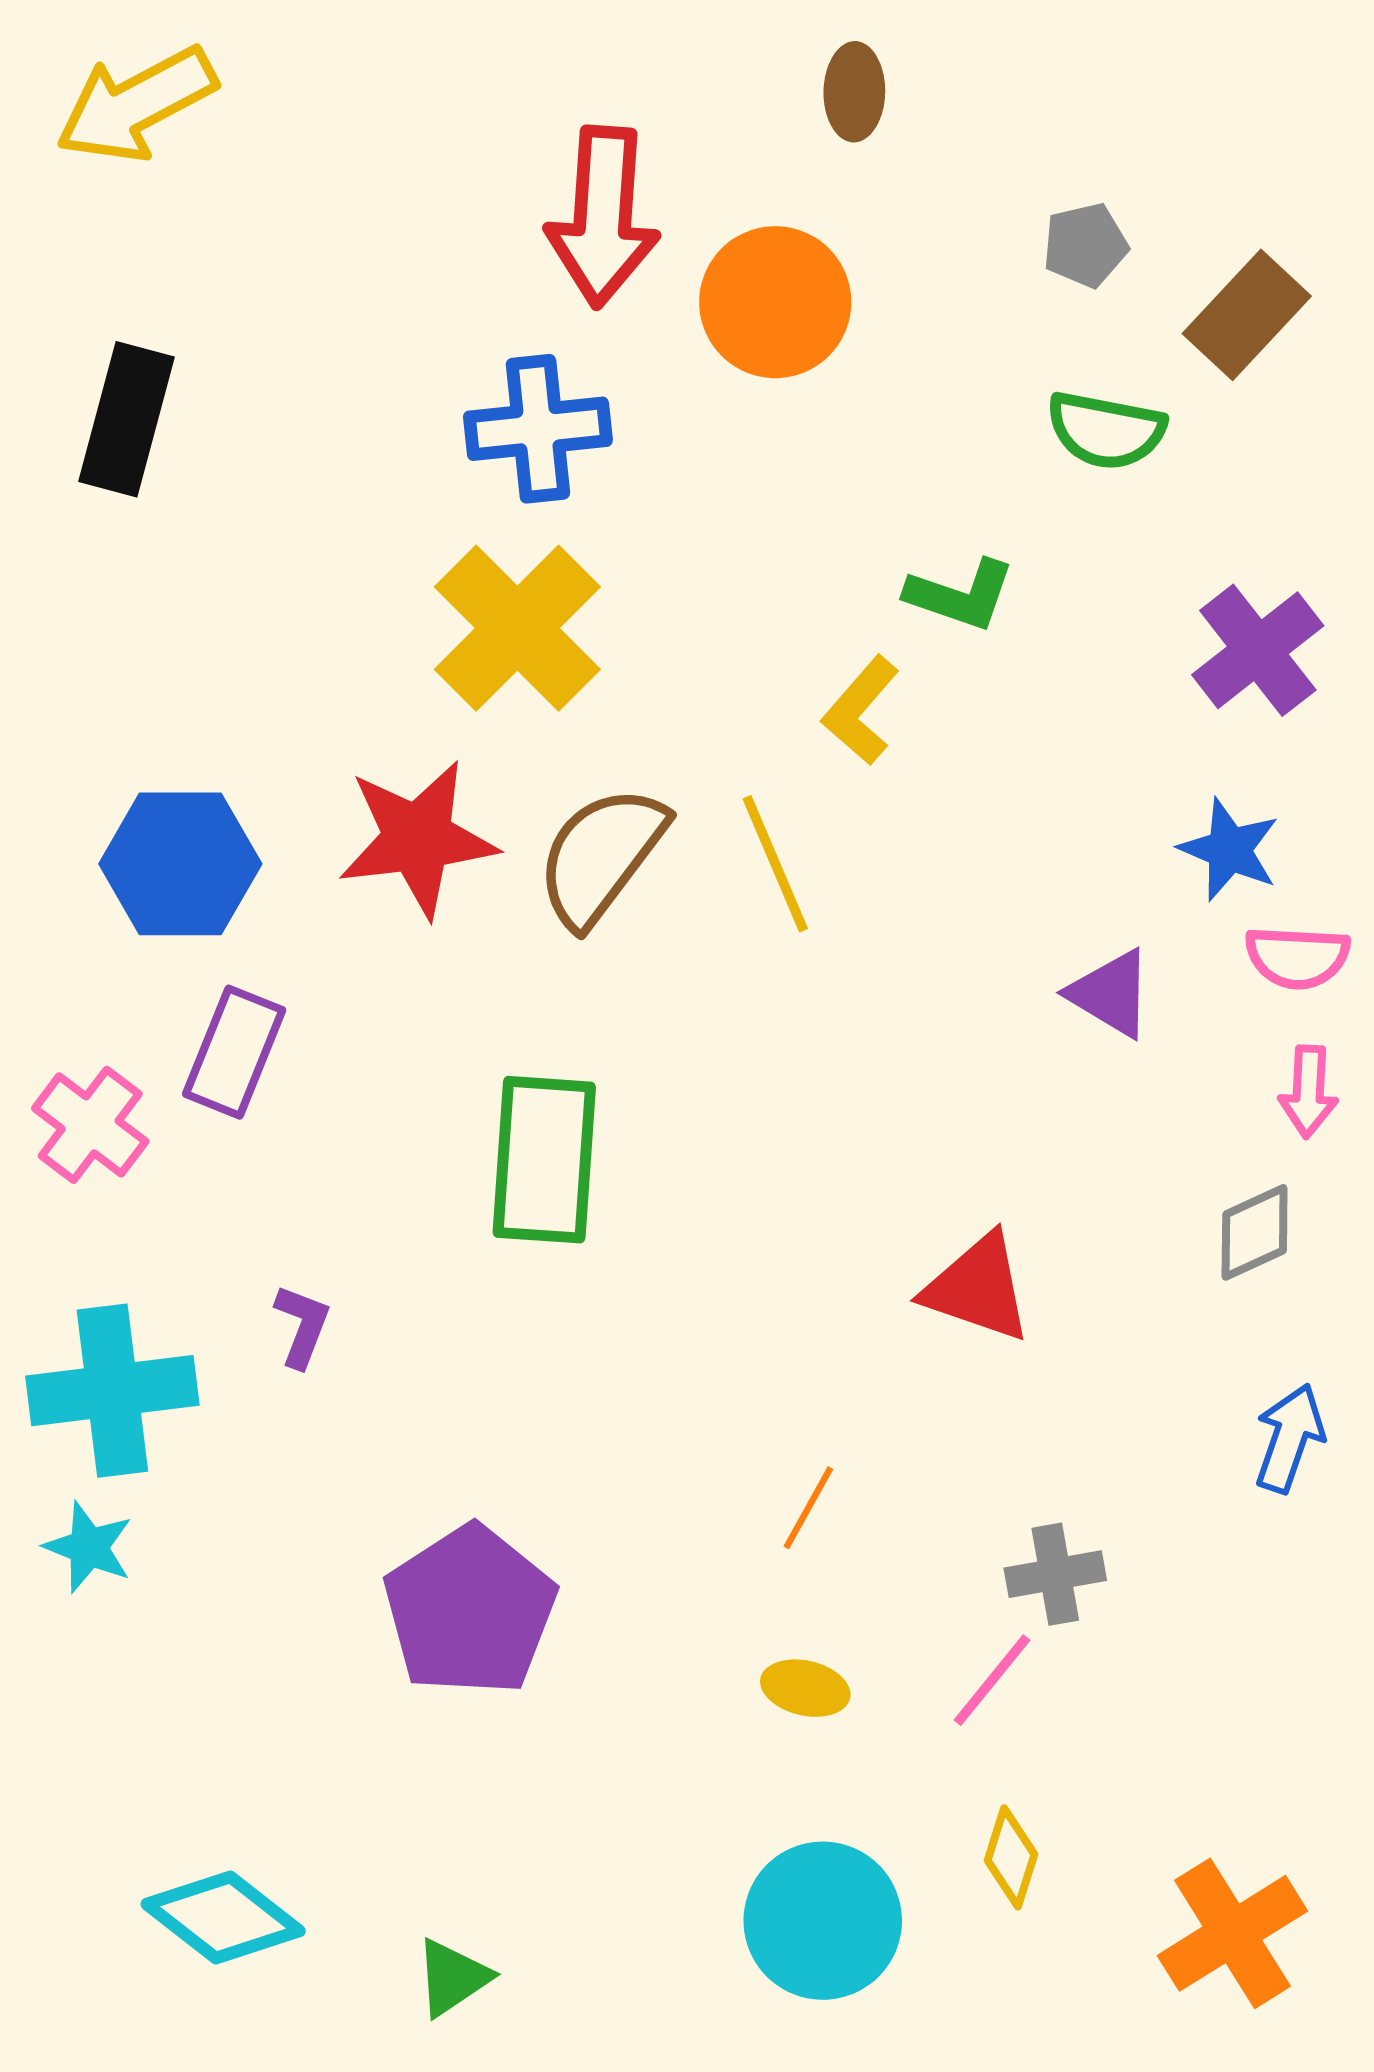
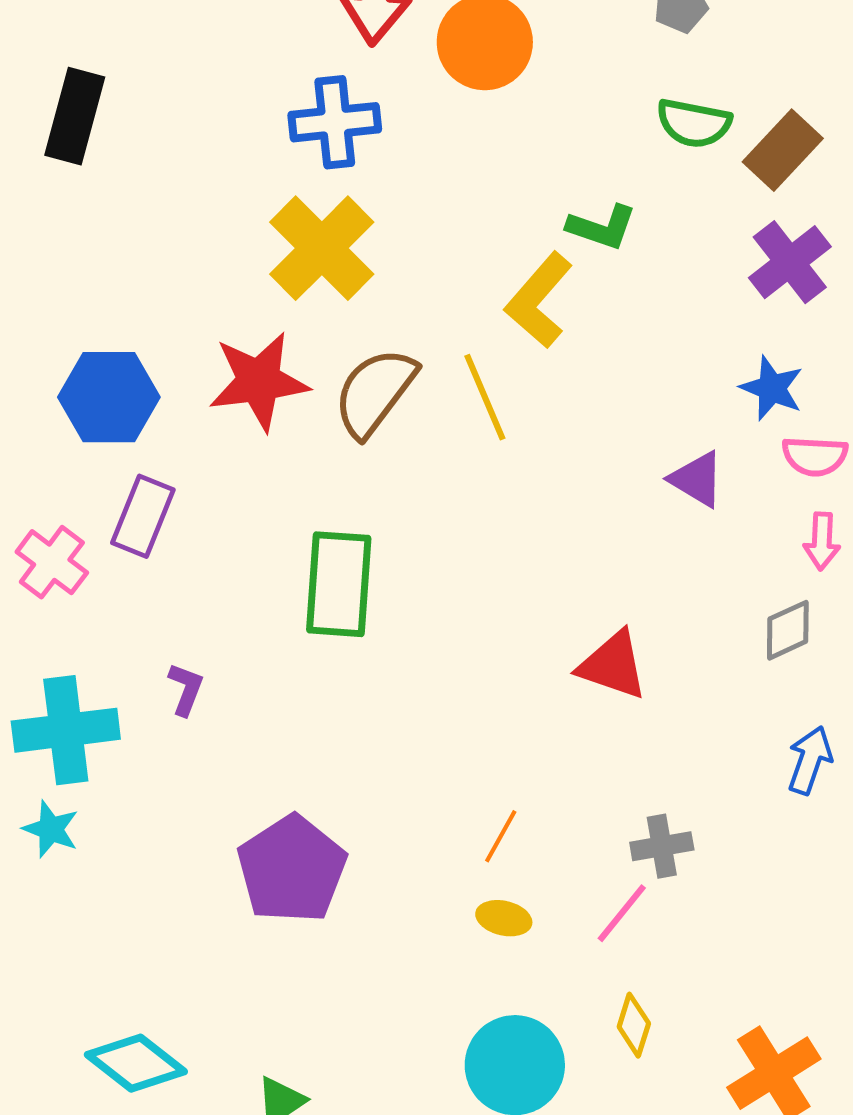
brown rectangle: (1247, 315) -> (783, 150), moved
yellow L-shape: (861, 710) -> (539, 300), size x1.4
orange line: (808, 1508) -> (501, 836), moved

